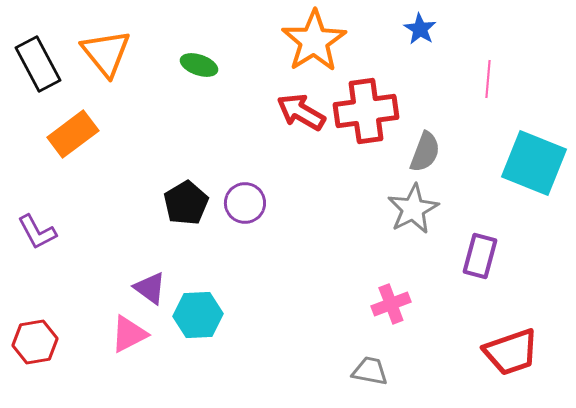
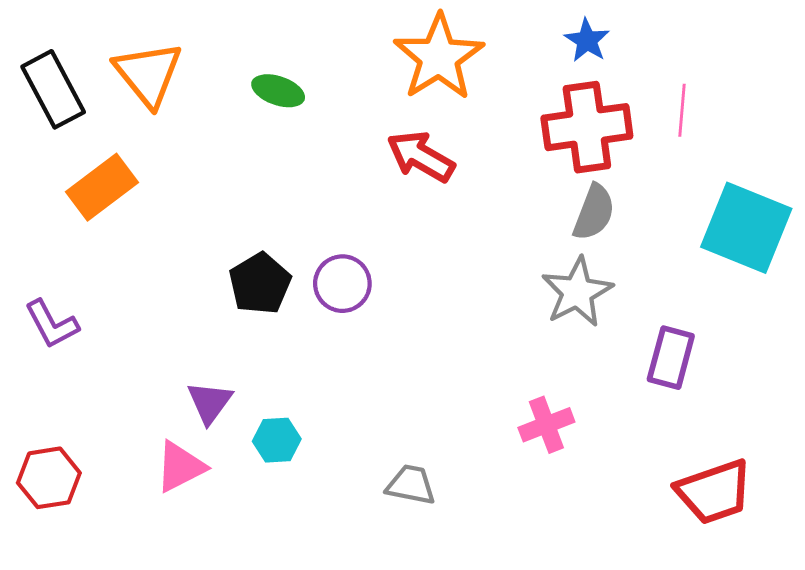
red cross: (366, 111) -> (587, 127), moved
purple triangle: (150, 288) -> (210, 402), turned 30
cyan hexagon: (198, 315) -> (277, 440), size x0.7
gray trapezoid: (370, 371) -> (411, 485), moved

